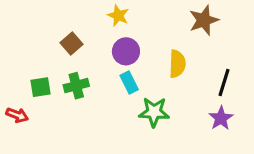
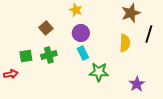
yellow semicircle: (177, 64) -> (125, 43), moved
black line: (224, 82) -> (149, 34), moved
red arrow: (17, 115) -> (11, 74), turned -32
purple star: (221, 118) -> (137, 84), moved

